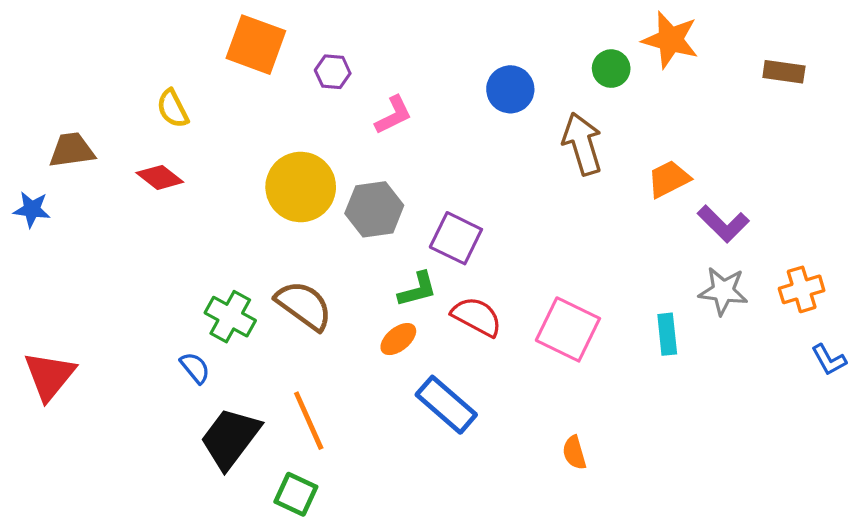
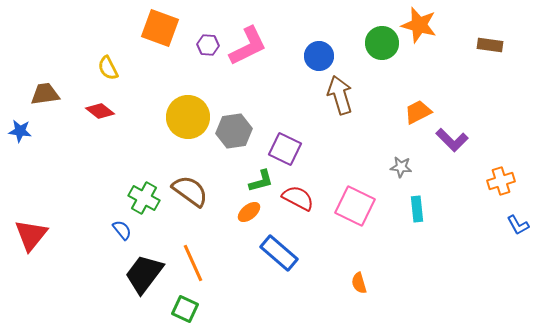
green circle: (611, 69) -> (382, 43), size x1.4
pink L-shape: (393, 115) -> (248, 46), moved, size x1.6
brown arrow: (582, 144) -> (340, 95), moved
gray star: (723, 291) -> (401, 167), moved, size x0.7

